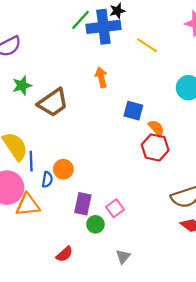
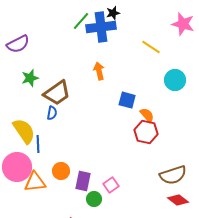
yellow line: (147, 45) -> (151, 47), moved
orange circle: (63, 169) -> (61, 171), moved
blue semicircle: (47, 180) -> (52, 113), moved

